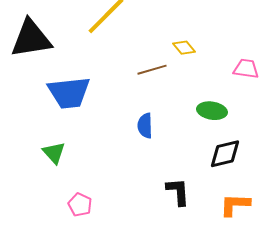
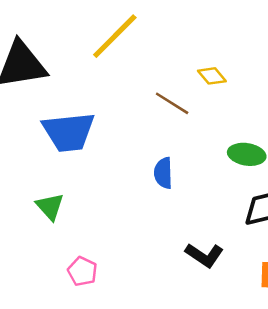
brown line: (152, 70) -> (172, 103), turned 48
black L-shape: (178, 192) -> (204, 255), turned 128

